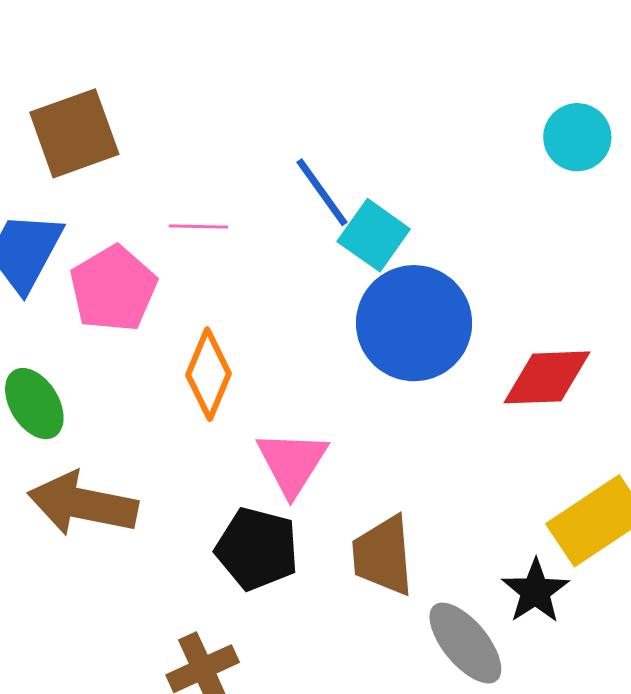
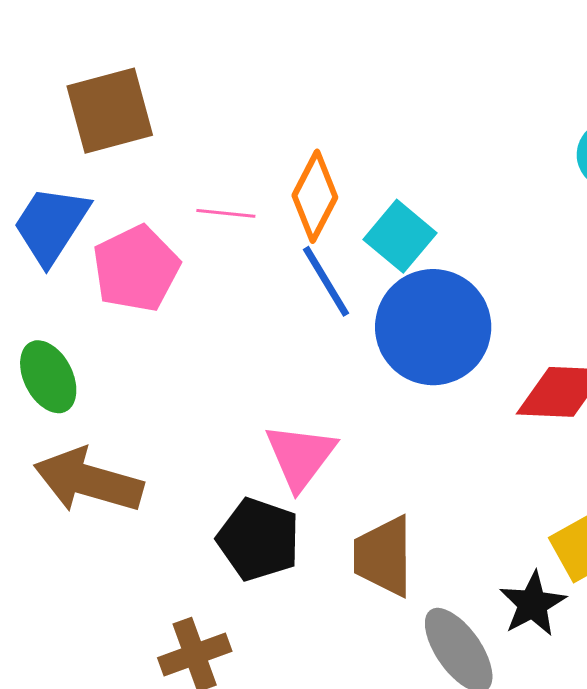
blue line: (322, 192) -> (326, 281), moved
orange diamond: (208, 374) -> (315, 196), moved

